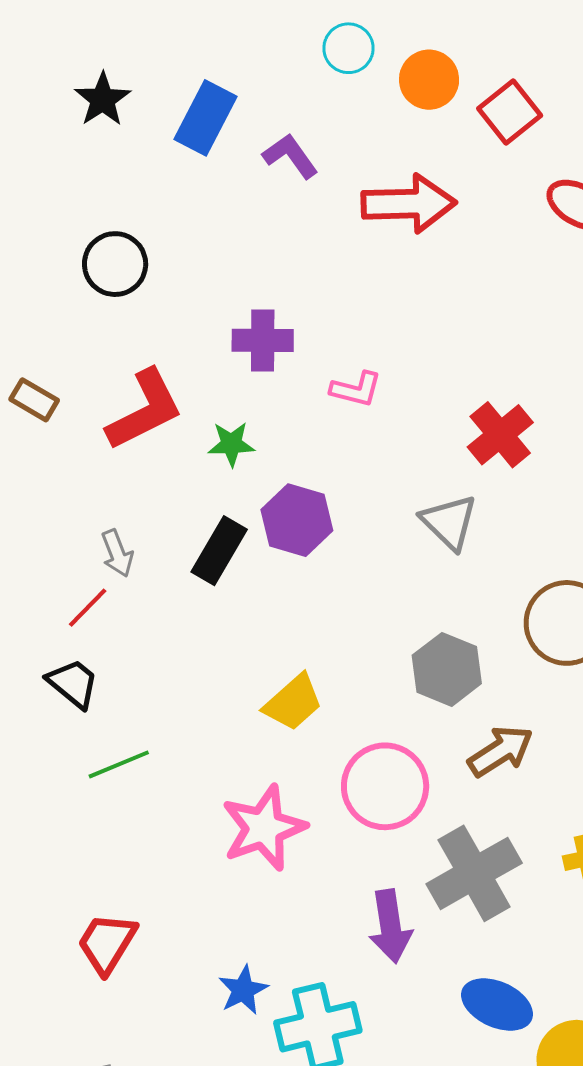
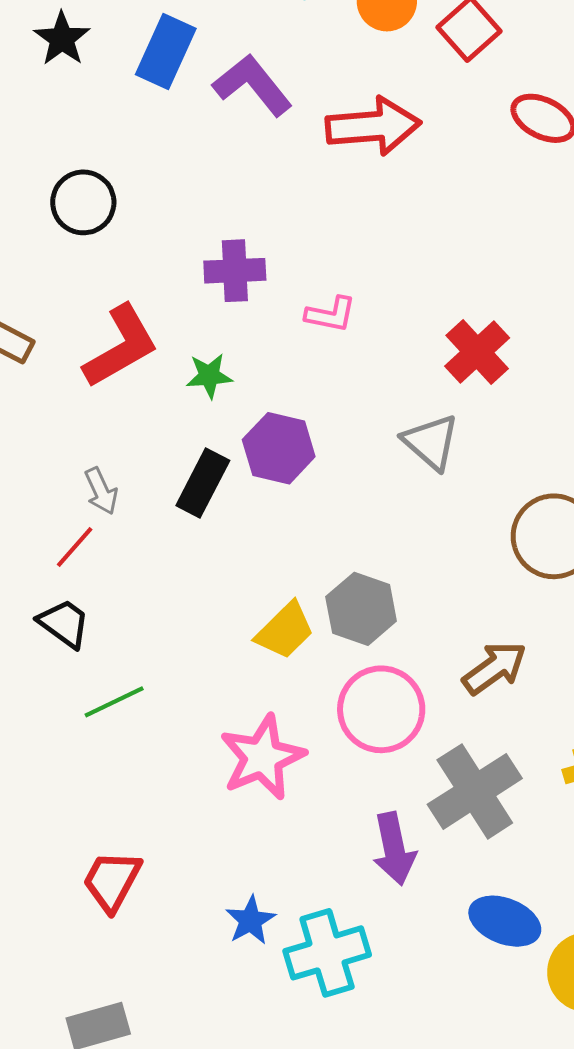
purple L-shape: (290, 156) -> (253, 85), size x1.4
gray hexagon: (447, 669) -> (361, 609), moved

